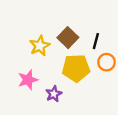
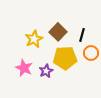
pink star: (28, 80) -> (24, 68), turned -30
purple star: (54, 94) -> (46, 71), moved

